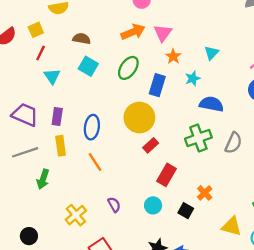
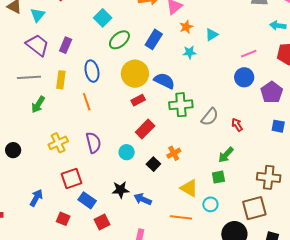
orange star: (173, 56) -> (186, 27), moved
green ellipse: (128, 68) -> (119, 40), moved
cyan triangle: (52, 76) -> (38, 15), moved
blue rectangle: (157, 85) -> (154, 39), moved
blue semicircle: (211, 104) -> (164, 81), moved
purple rectangle: (57, 117) -> (66, 45), moved
blue ellipse: (92, 127) -> (92, 71), turned -35
purple semicircle: (114, 205) -> (93, 143), size x1.5

